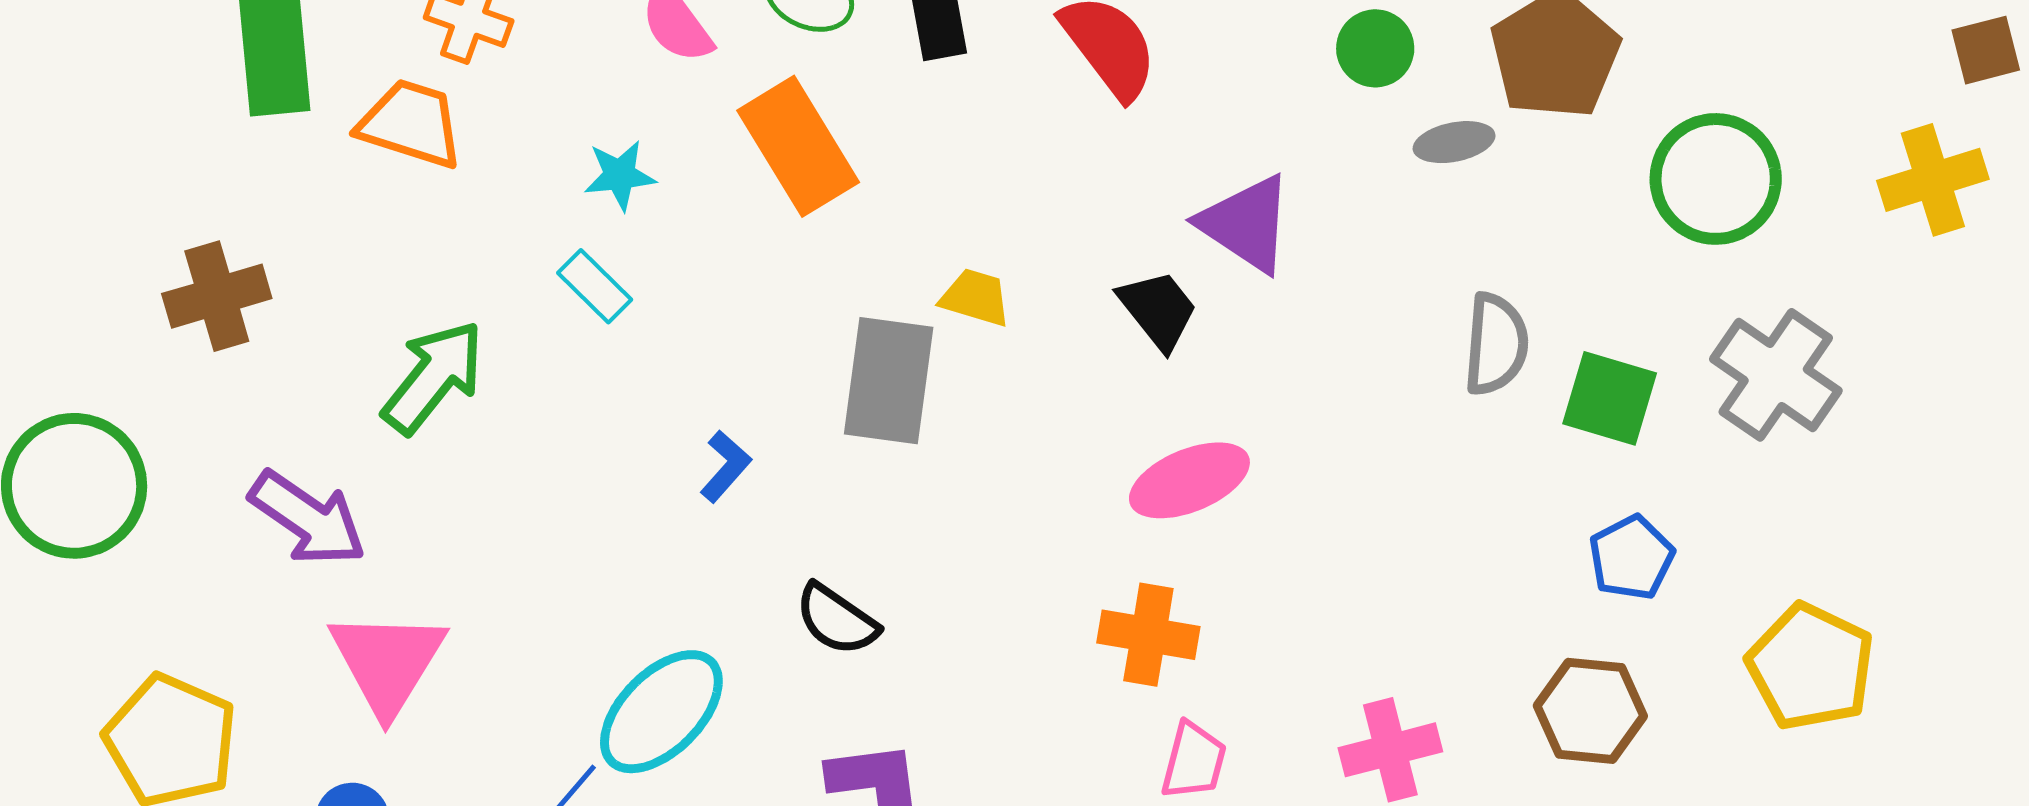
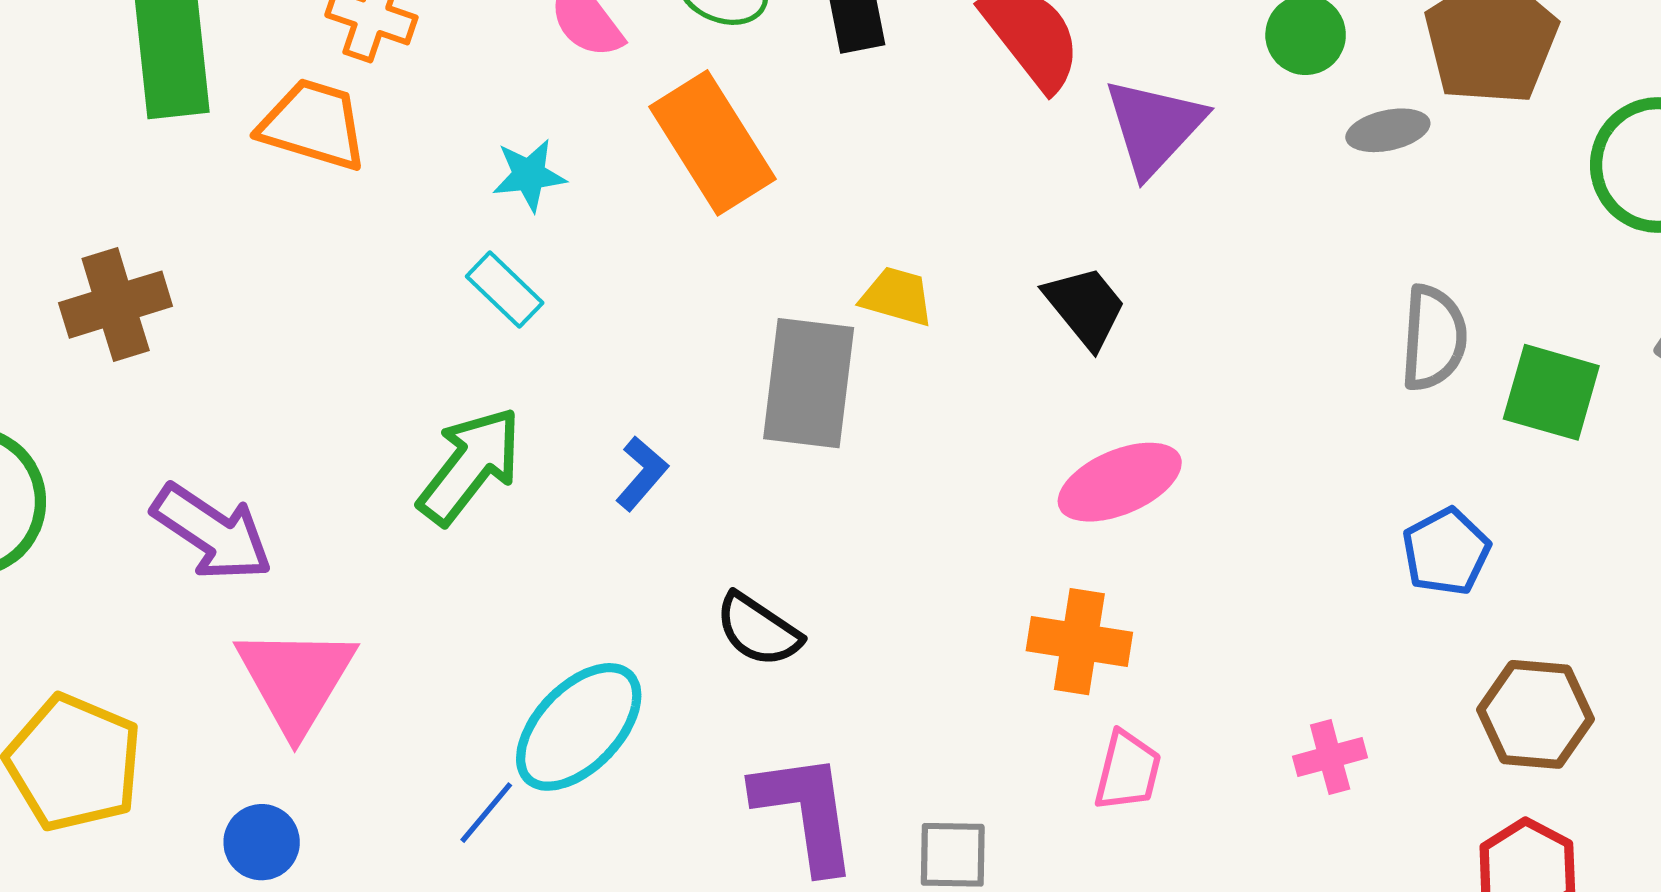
purple triangle: (1246, 224) -> (1154, 127), moved, turned 40
green arrow: (433, 377) -> (470, 466), moved
blue pentagon: (1631, 558) -> (1446, 552), moved
pink cross: (1390, 750) -> (1330, 757), size x0.7

